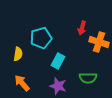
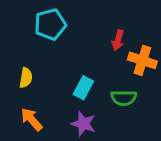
cyan pentagon: (41, 38) -> (50, 24), moved
green semicircle: (88, 78) -> (124, 98), moved

